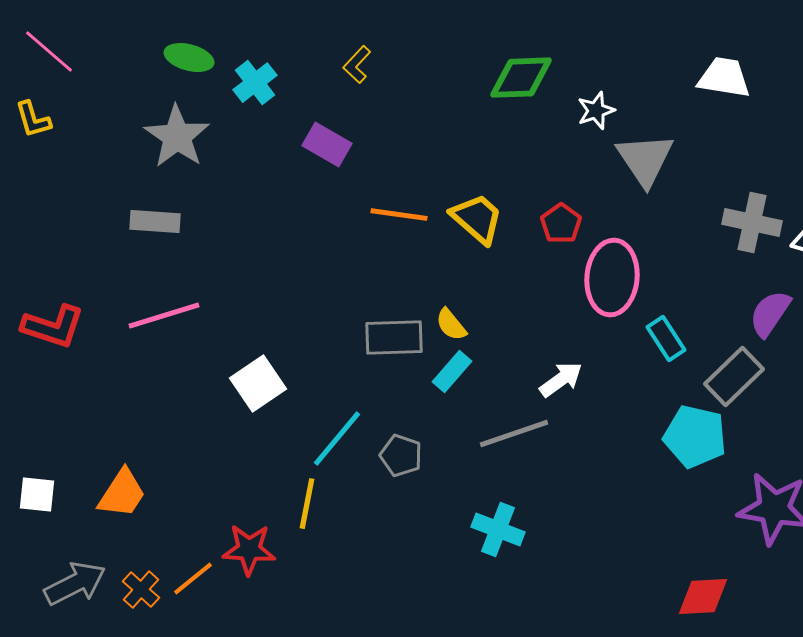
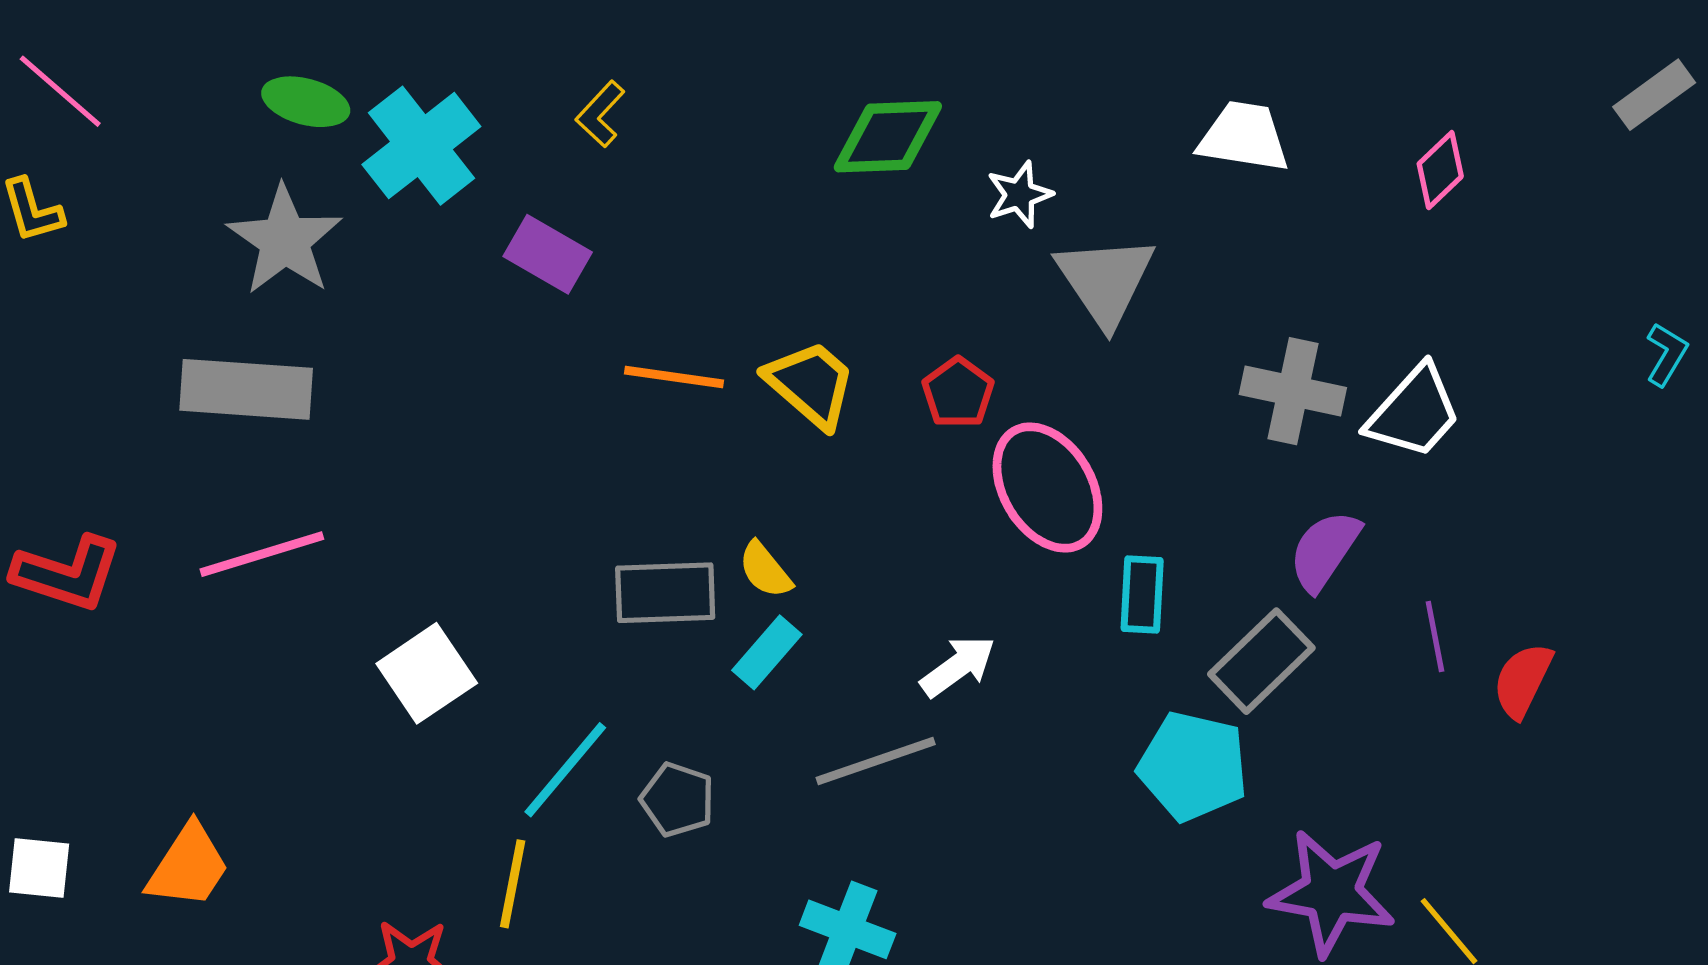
cyan cross: (255, 83) -> (421, 146), size x1.5
gray rectangle: (155, 222) -> (246, 389), size x1.5
pink ellipse: (612, 278) -> (1047, 487), turned -36
cyan rectangle: (666, 339) -> (1142, 594), turned 36

